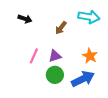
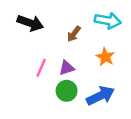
black arrow: (25, 19) -> (30, 23), size x1.5
orange star: (90, 56) -> (105, 57), moved

